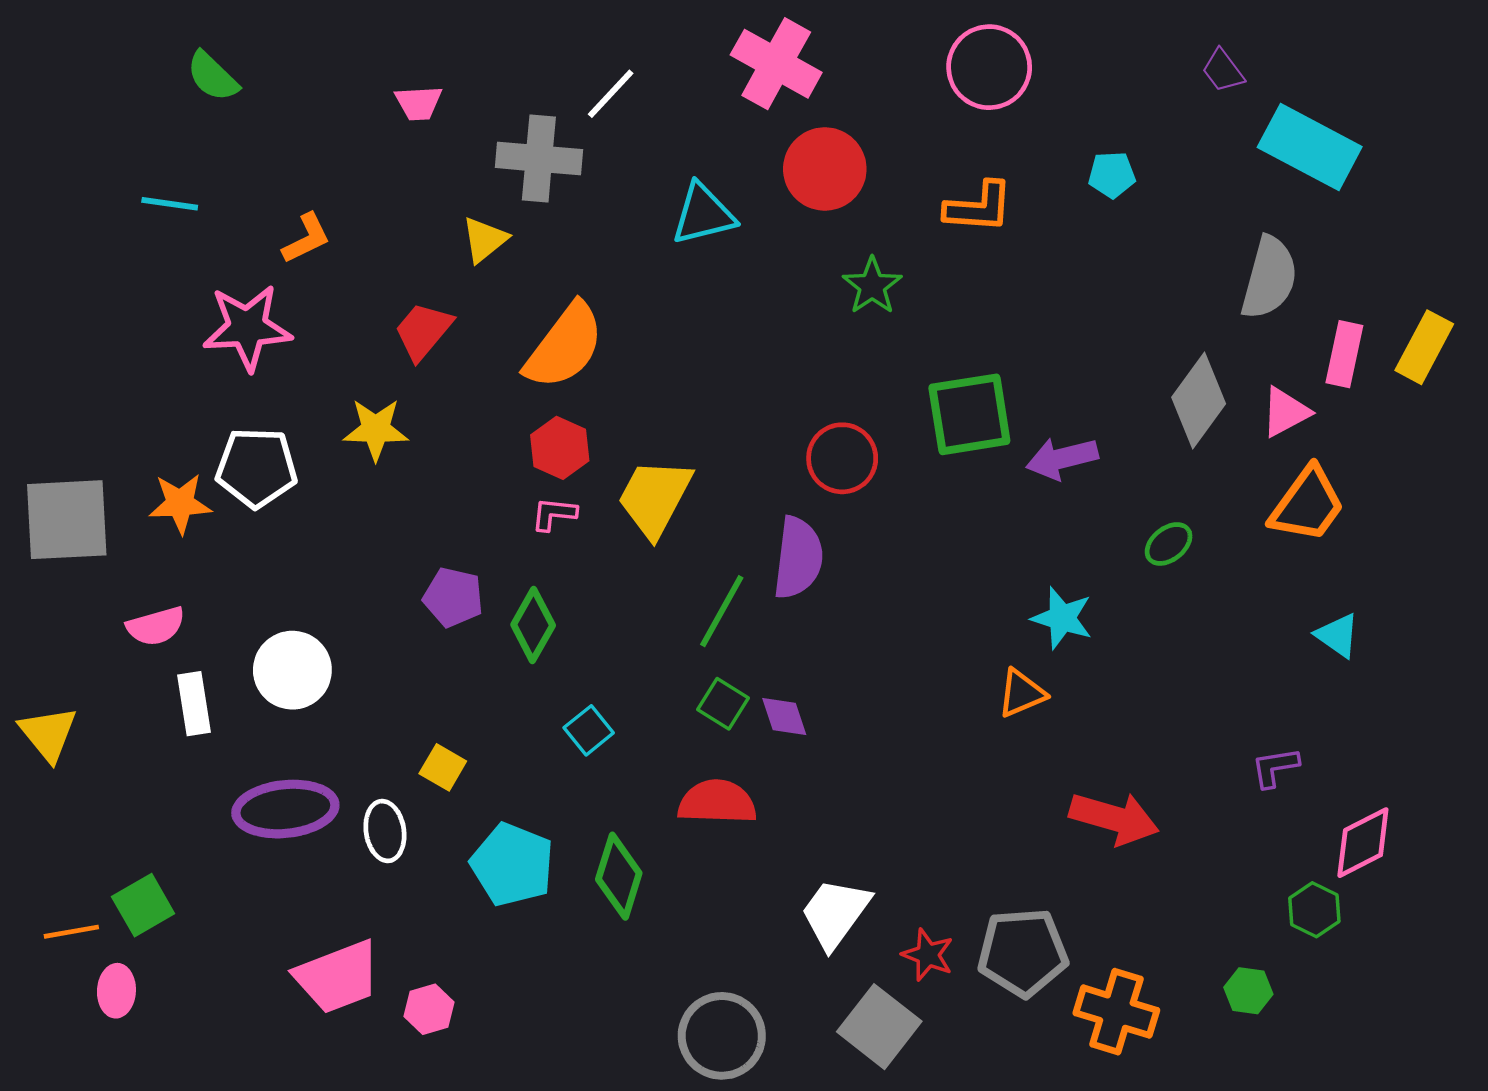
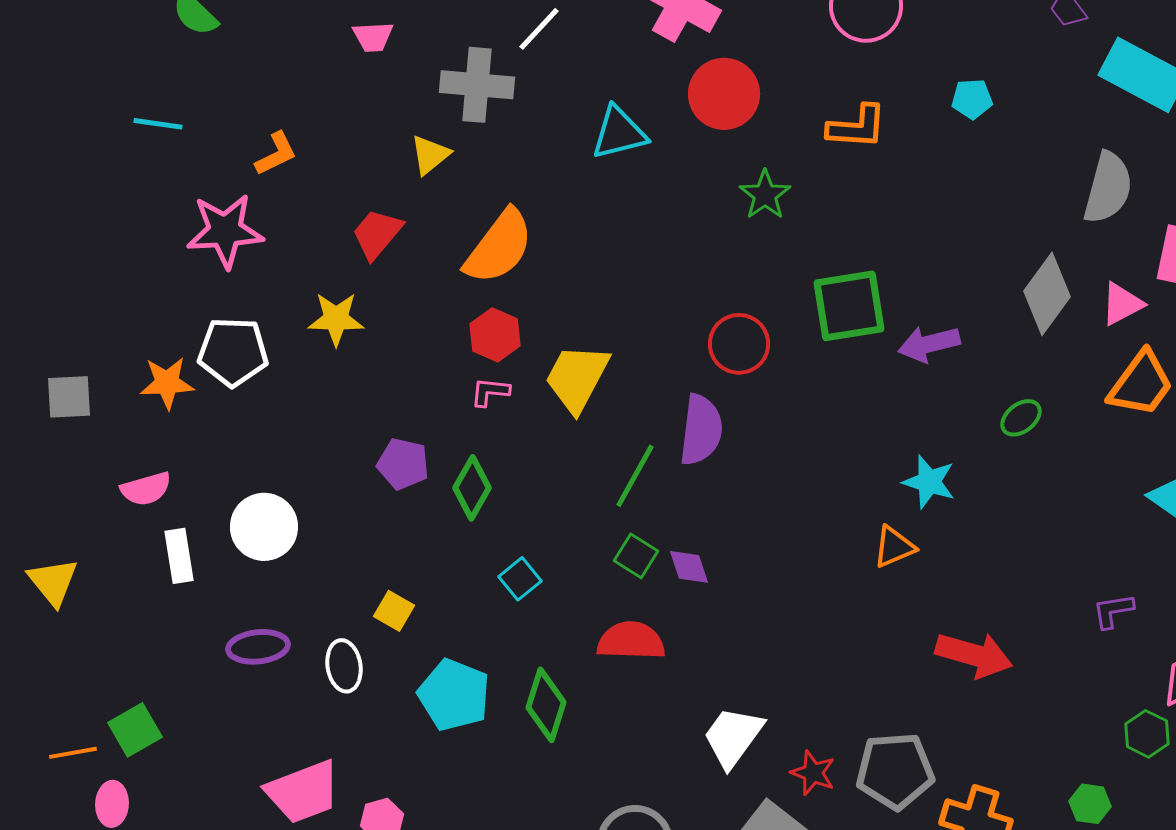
gray square: (67, 520) -> (69, 397), size x0.6
purple ellipse: (285, 809) -> (258, 647), size x0.7

